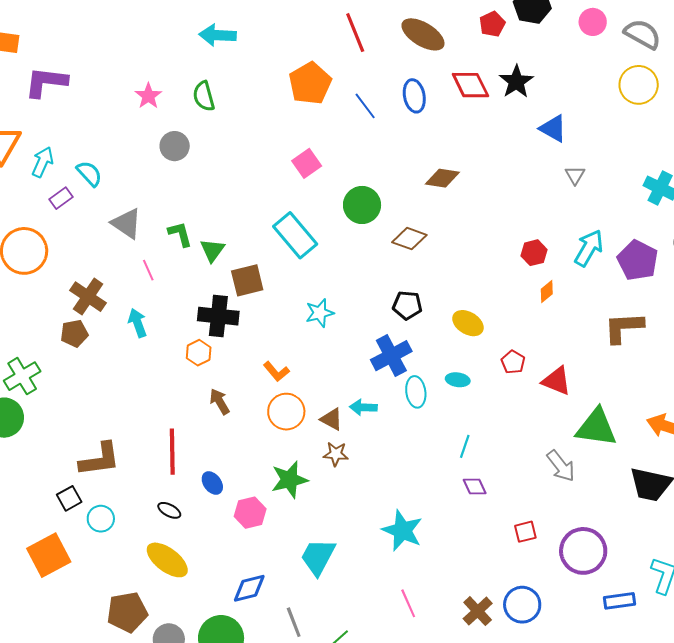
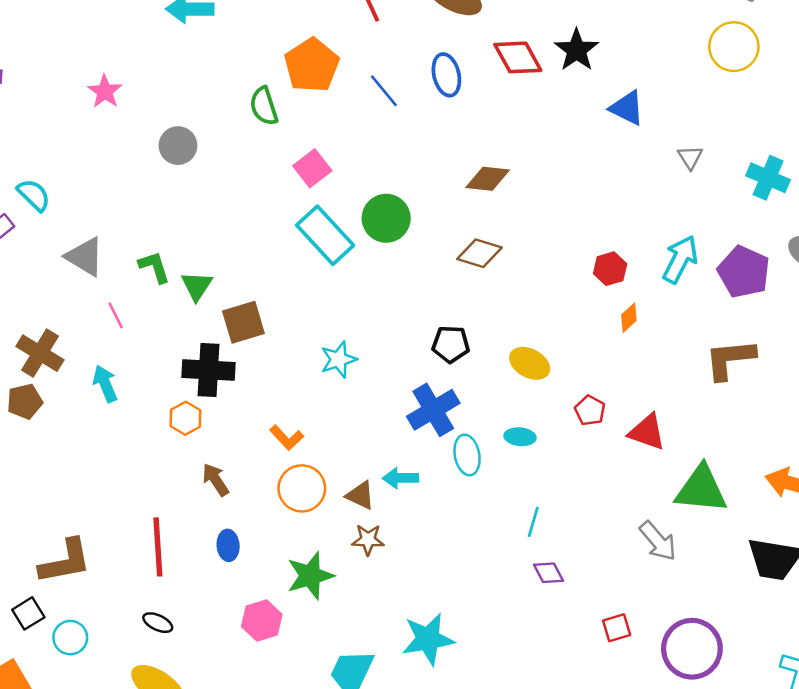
green semicircle: (204, 96) -> (264, 106), moved
gray circle: (175, 146) -> (178, 146), moved
gray triangle: (575, 175) -> (690, 157), moved
cyan rectangle: (295, 235) -> (325, 235), moved
brown diamond: (409, 239) -> (480, 253), moved
blue ellipse: (212, 483) -> (228, 545), moved, turned 35
cyan star: (402, 530) -> (428, 639), moved, turned -30

